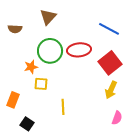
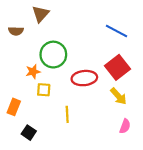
brown triangle: (48, 17) -> (40, 14), moved
red ellipse: (79, 50) -> (84, 78), moved
yellow arrow: (111, 90) -> (119, 96), turned -66

